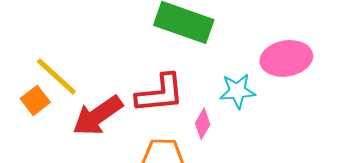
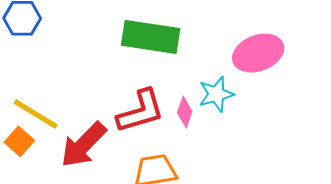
pink diamond: (203, 124) -> (185, 112), moved

